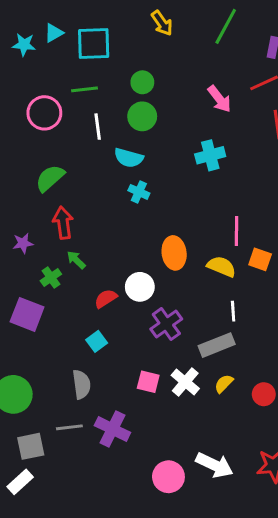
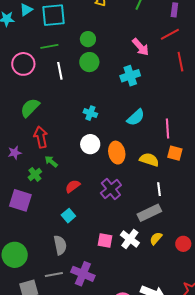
cyan cross: (210, 155) -> (130, 76), moved
cyan semicircle: (129, 158) -> (136, 117), moved, turned -54
pink line: (236, 231) -> (167, 129), moved
white circle: (140, 287) -> (90, 144), moved
purple cross: (166, 324) -> (111, 189), moved

